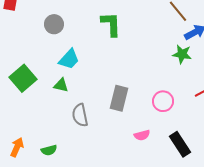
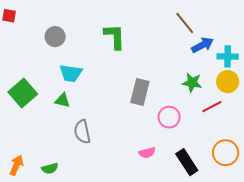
green star: (182, 54) -> (192, 83), moved
cyan trapezoid: (69, 59) -> (71, 73), turned 55
gray rectangle: (119, 98) -> (140, 92), moved

